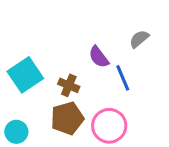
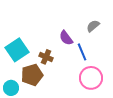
brown pentagon: (67, 118) -> (32, 75), moved
pink circle: (109, 126) -> (91, 78), moved

